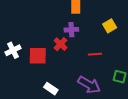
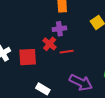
red line: (95, 54) -> (67, 52), moved

